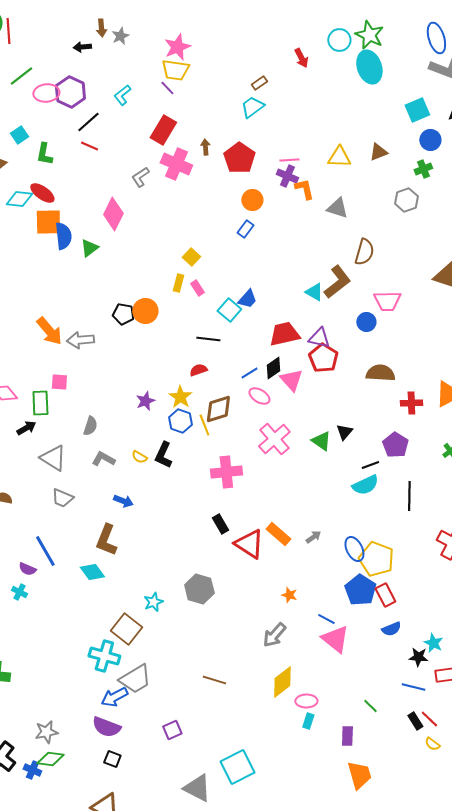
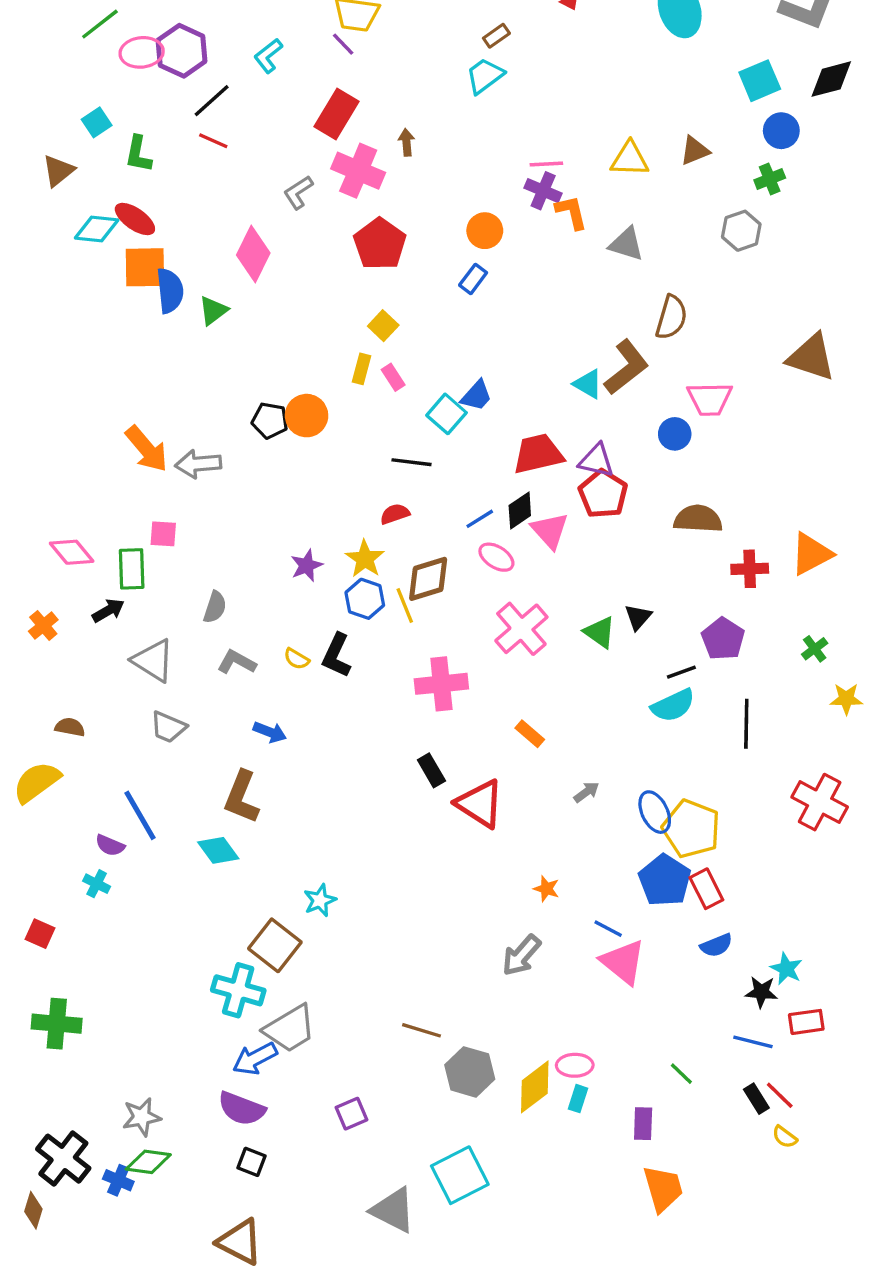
red pentagon: (239, 158) -> (380, 244), moved
orange rectangle: (278, 534) -> (530, 734), moved, size x0.7
gray hexagon: (199, 589) -> (470, 1072), moved
yellow diamond: (282, 682) -> (535, 1087), moved

